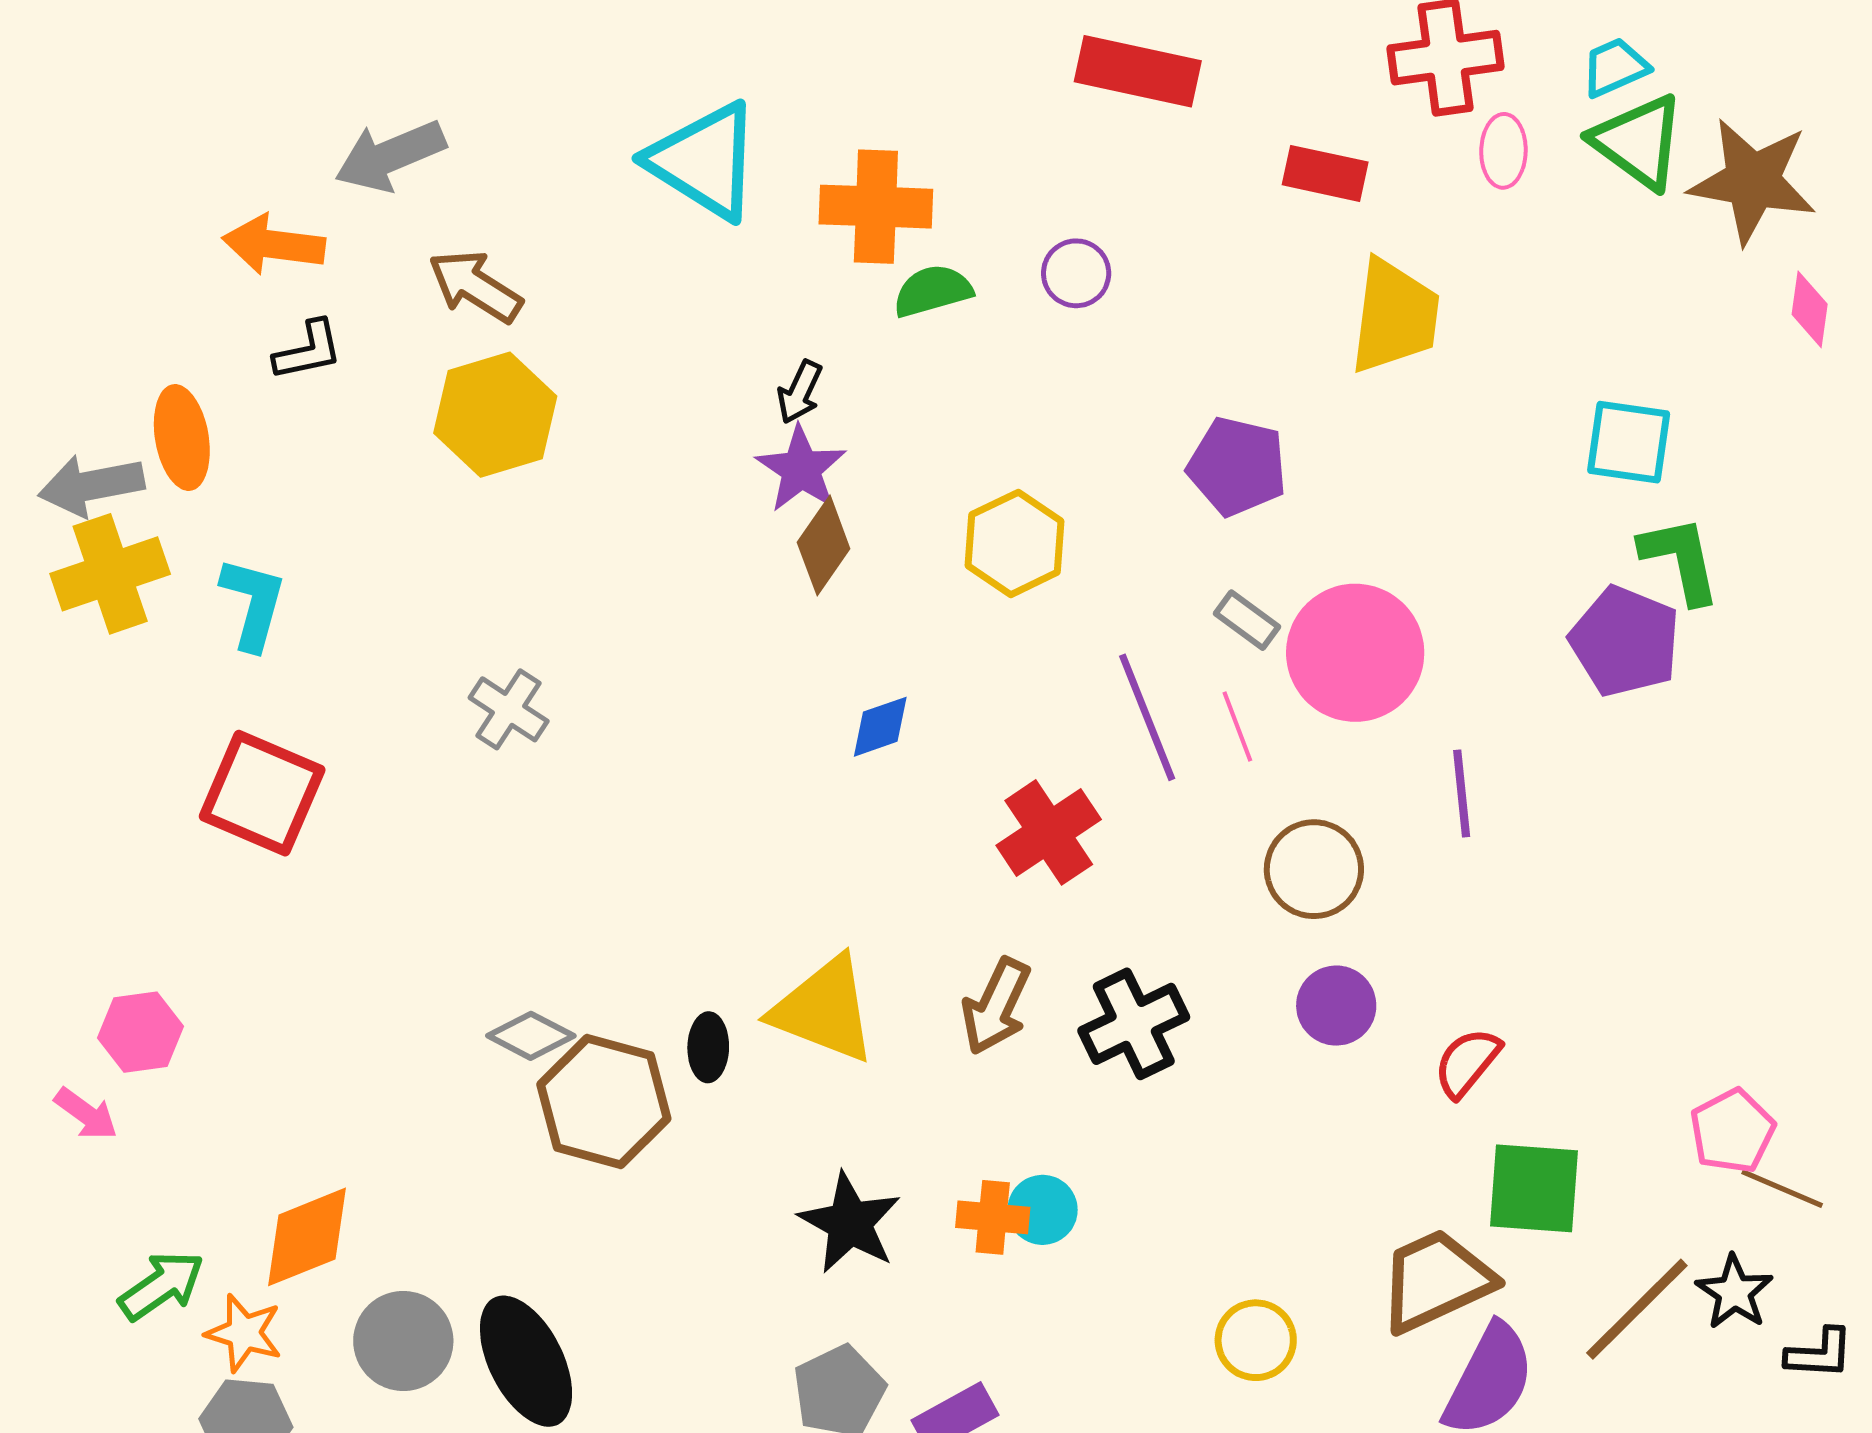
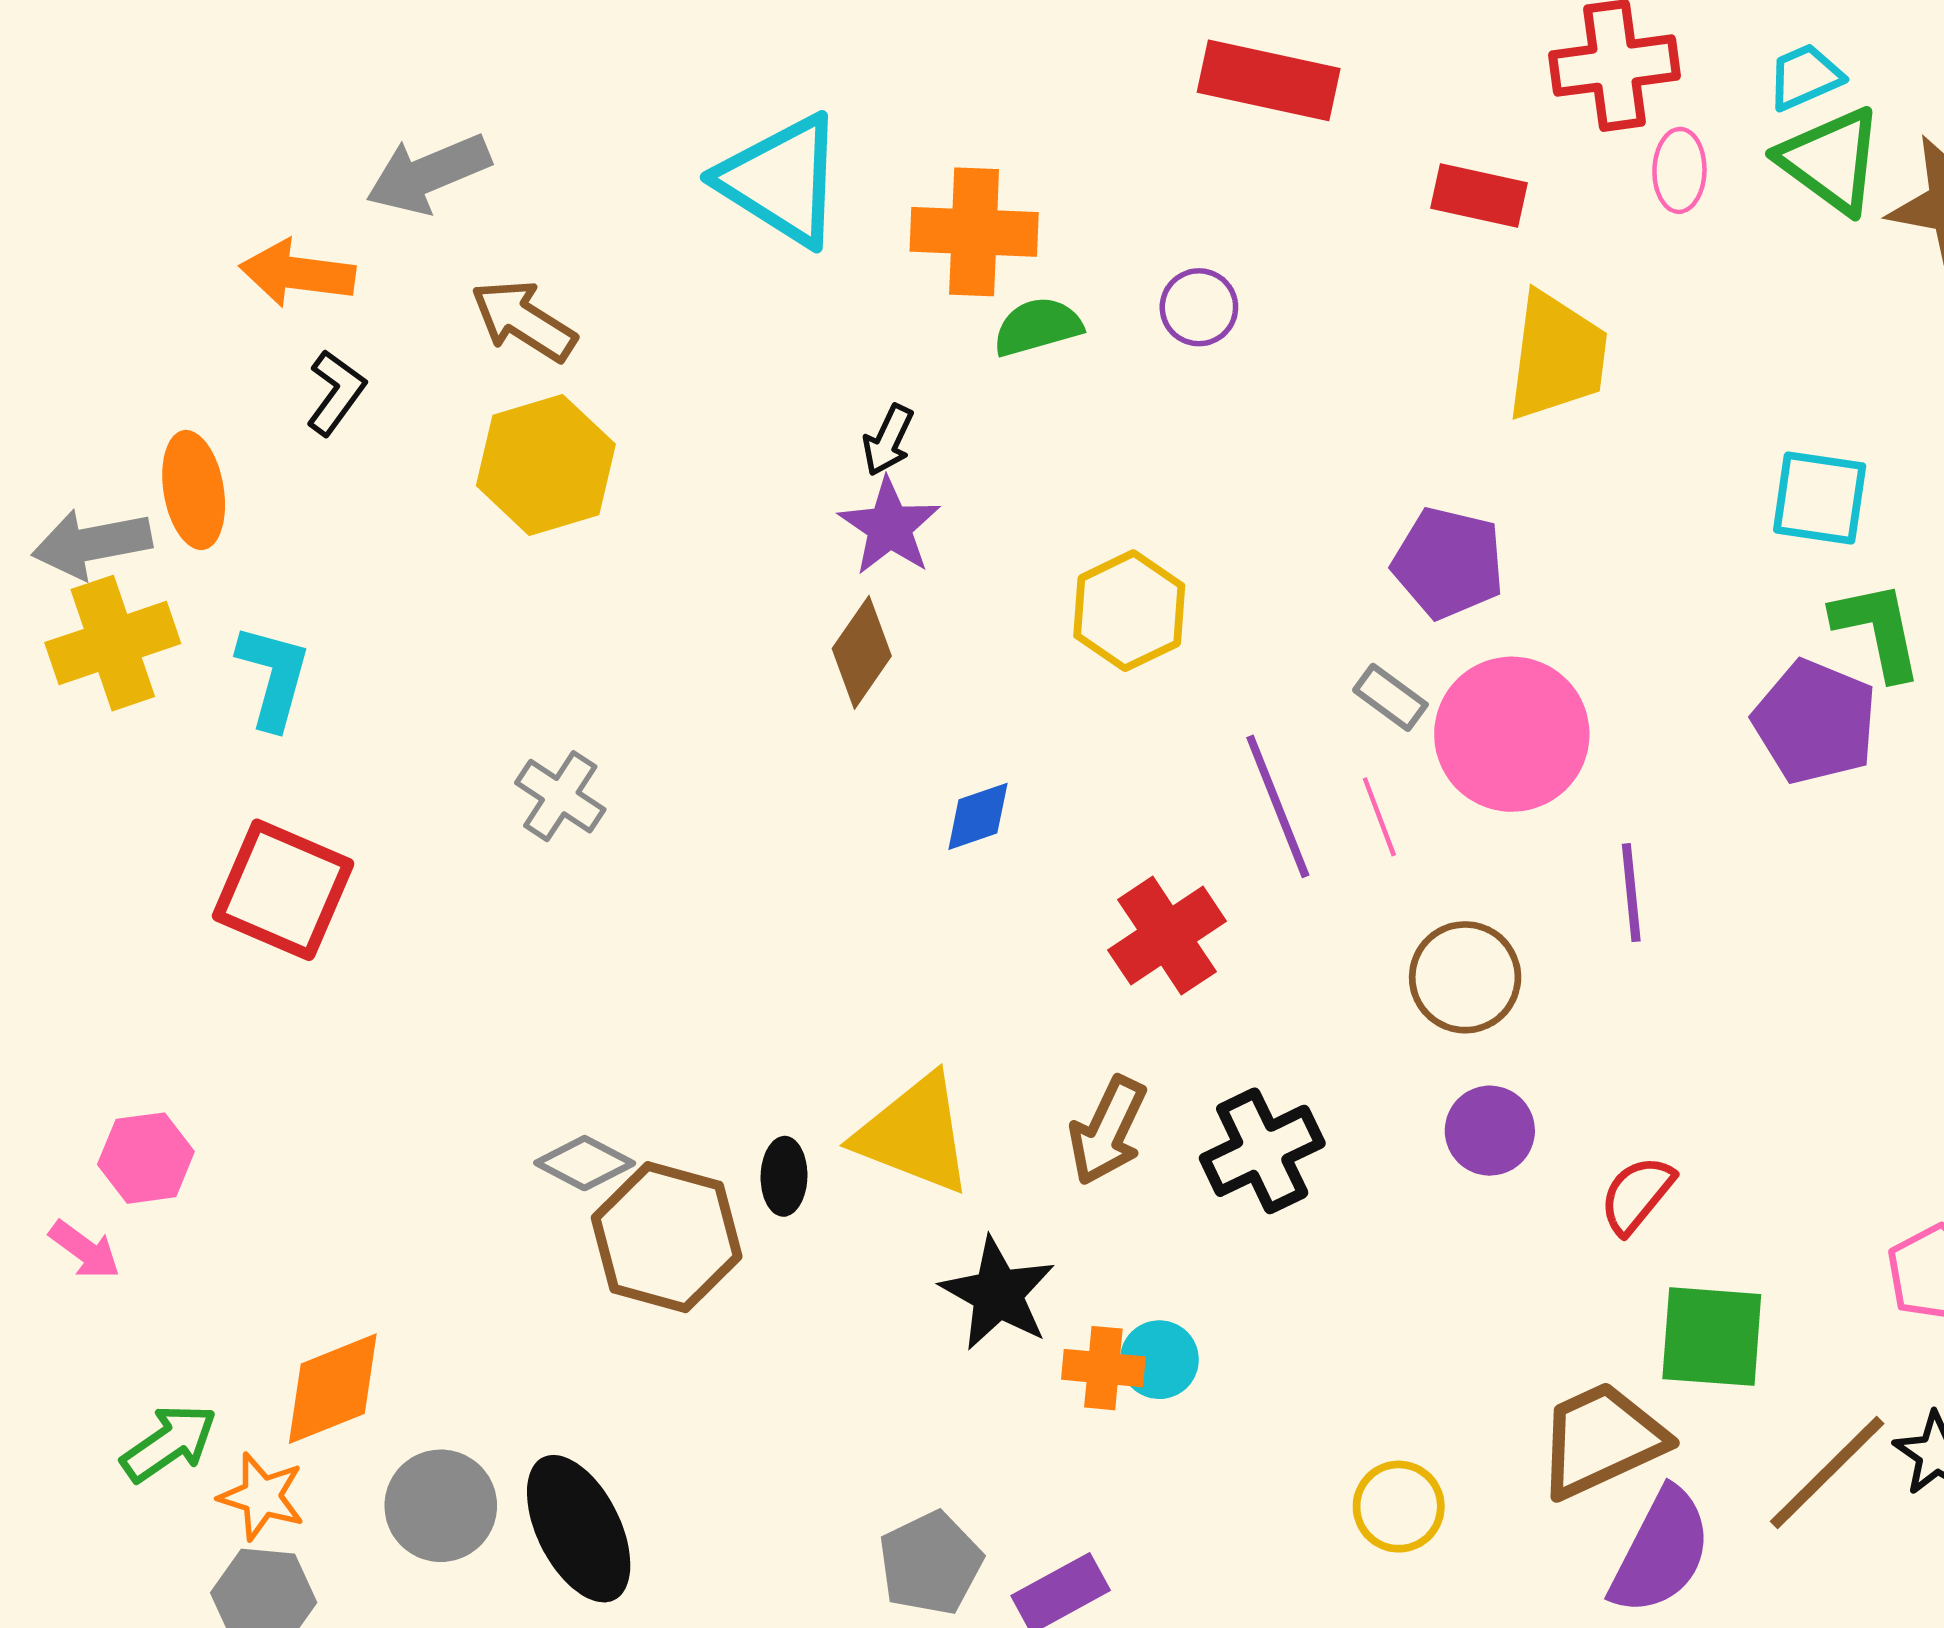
black L-shape: (308, 350) -> (336, 392), turned -42
purple pentagon: (1237, 466) -> (1448, 563), moved
brown diamond: (824, 545) -> (862, 652), moved
black star: (850, 1223) -> (998, 1294), moved

